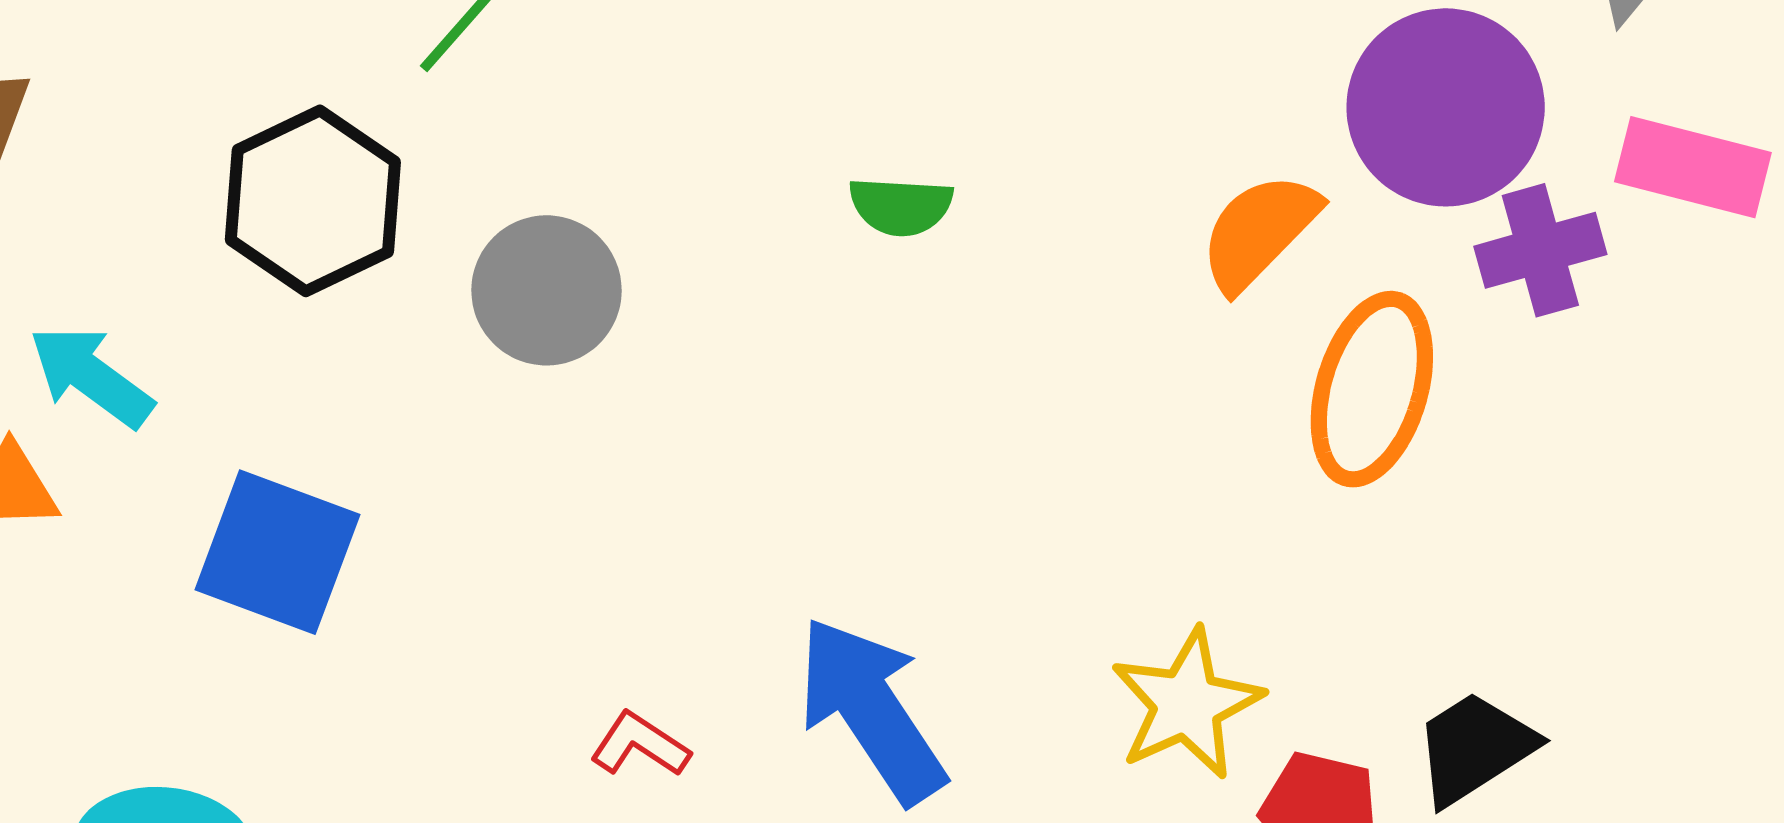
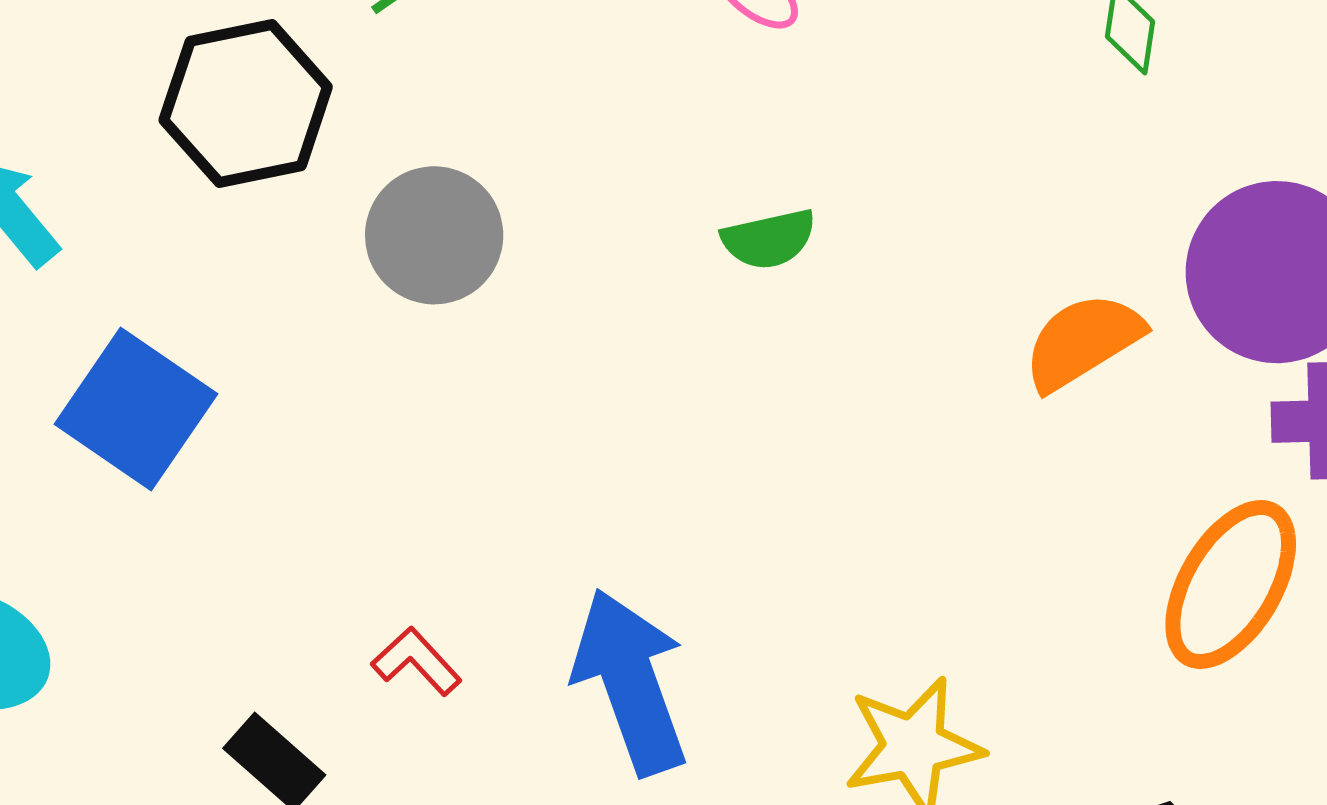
green semicircle: (901, 206) -> (769, 239), turned -30
orange ellipse: (1372, 389) -> (1231, 584), moved

